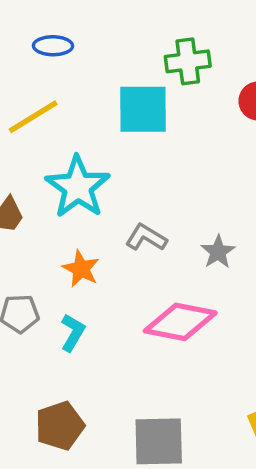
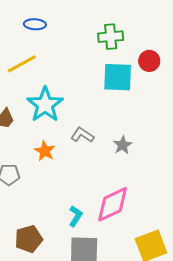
cyan square: (143, 109) -> (118, 77), moved
pink diamond: (180, 322) -> (113, 204), moved, turned -39
cyan L-shape: (73, 333) -> (76, 216), moved

